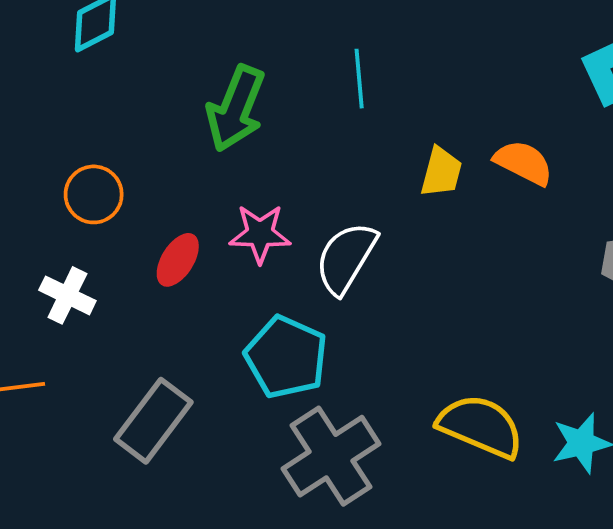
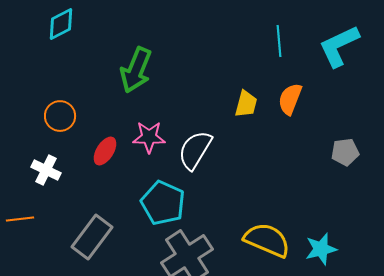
cyan line: (359, 79) -> (279, 41), moved
orange semicircle: (524, 163) -> (290, 99), turned -96

